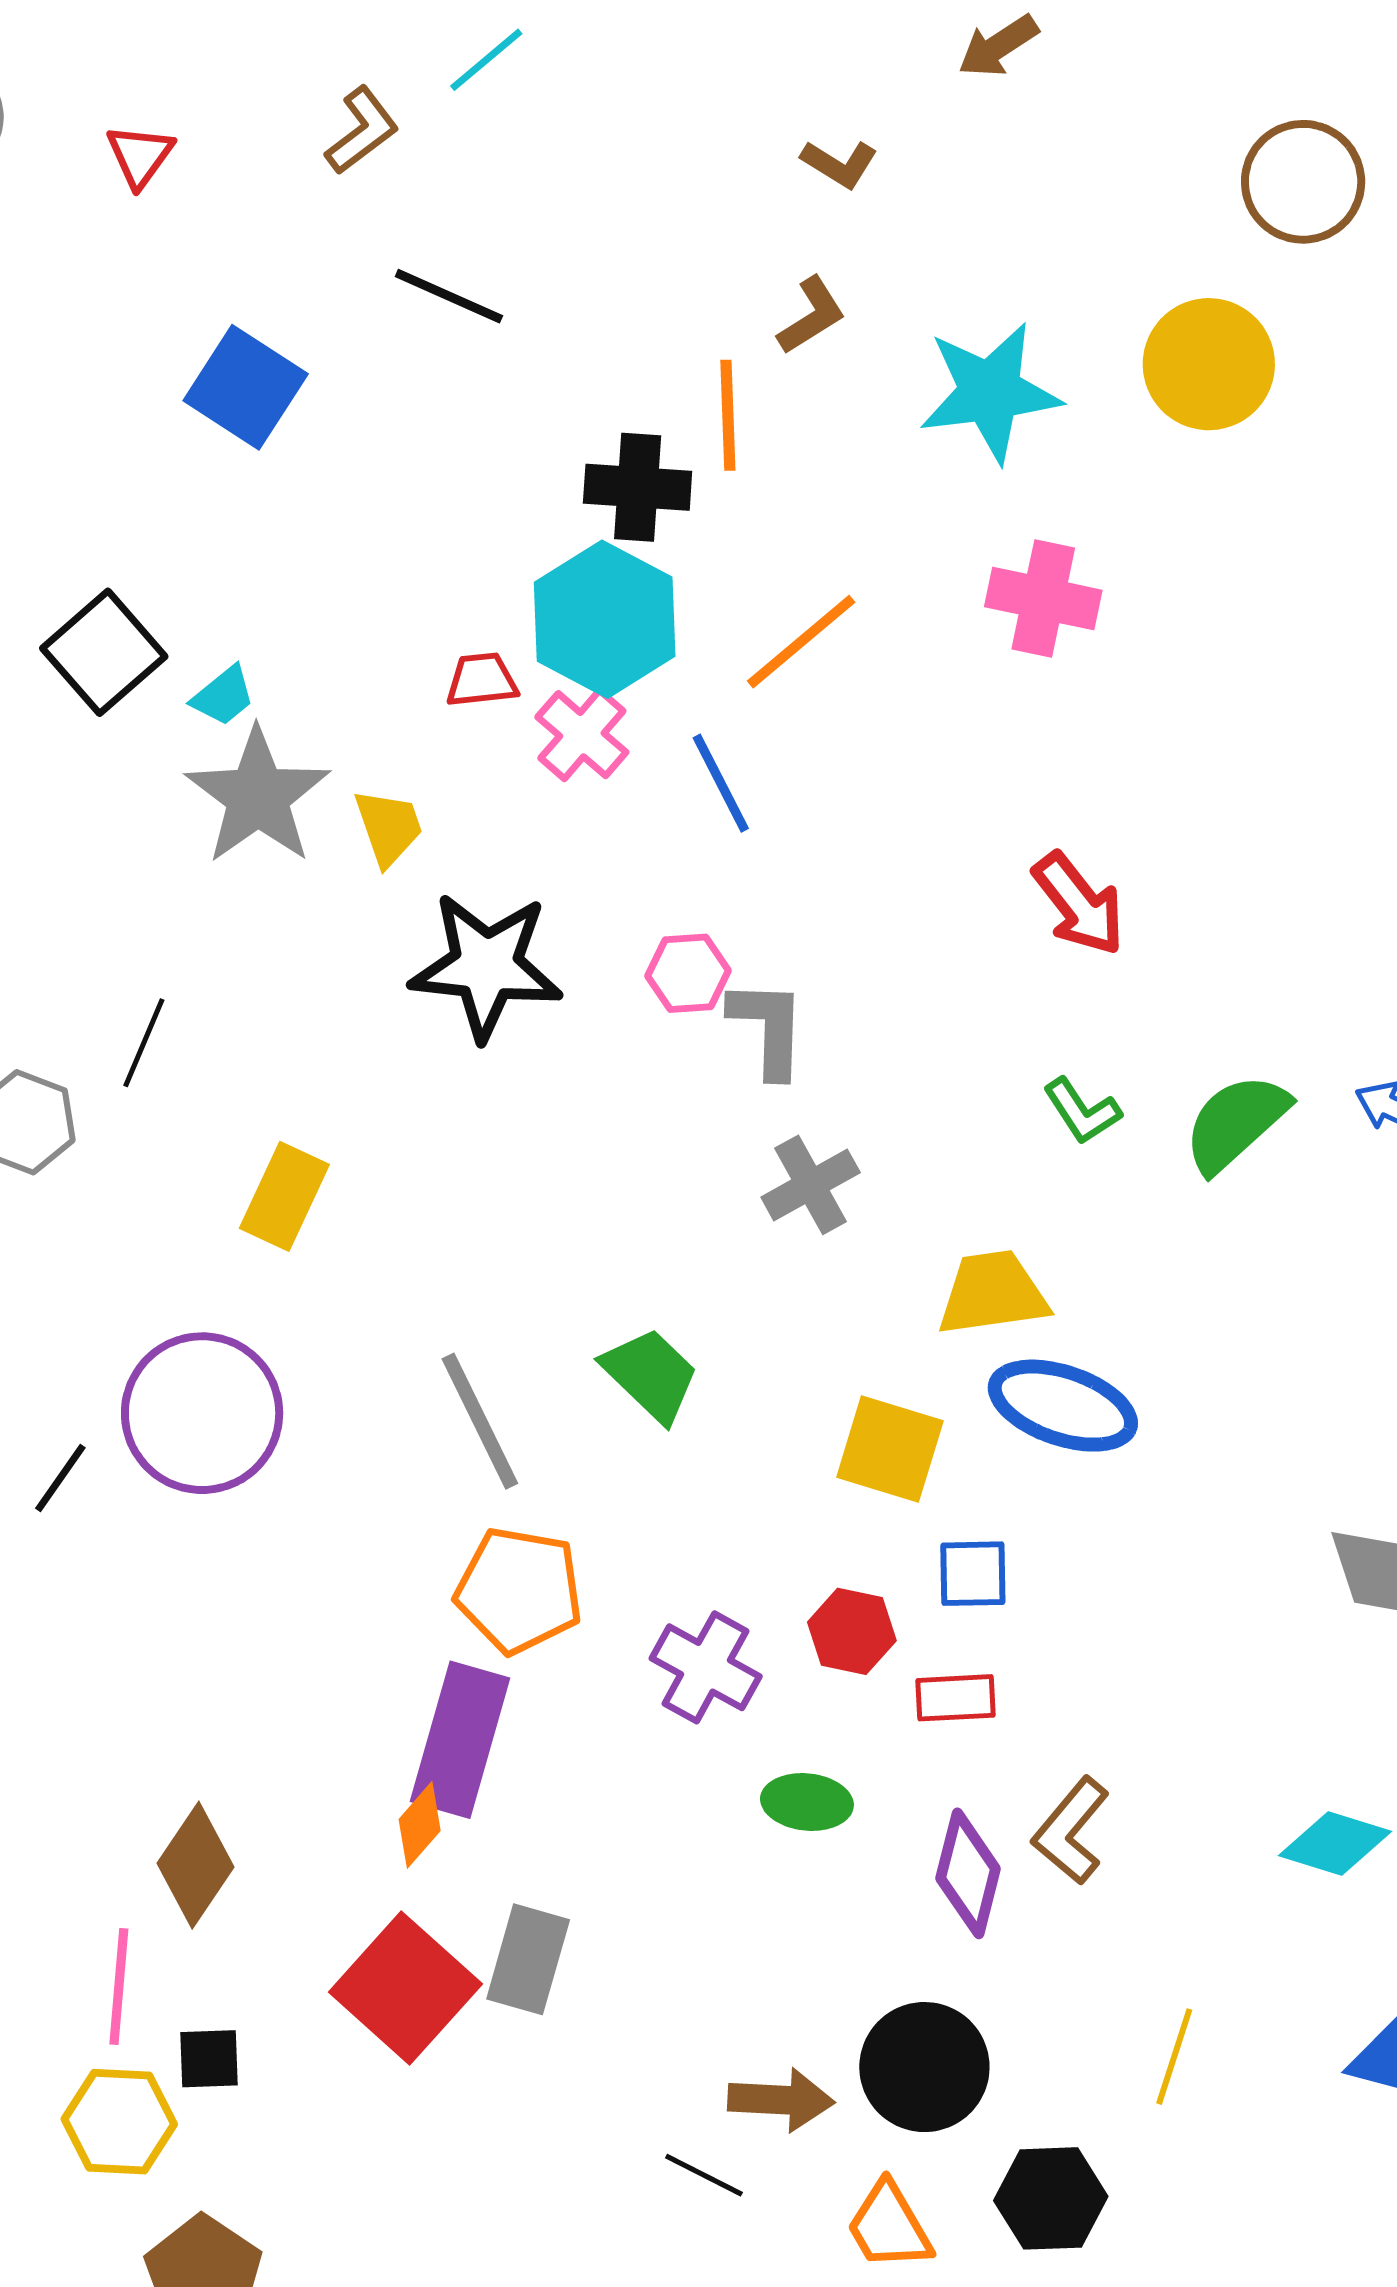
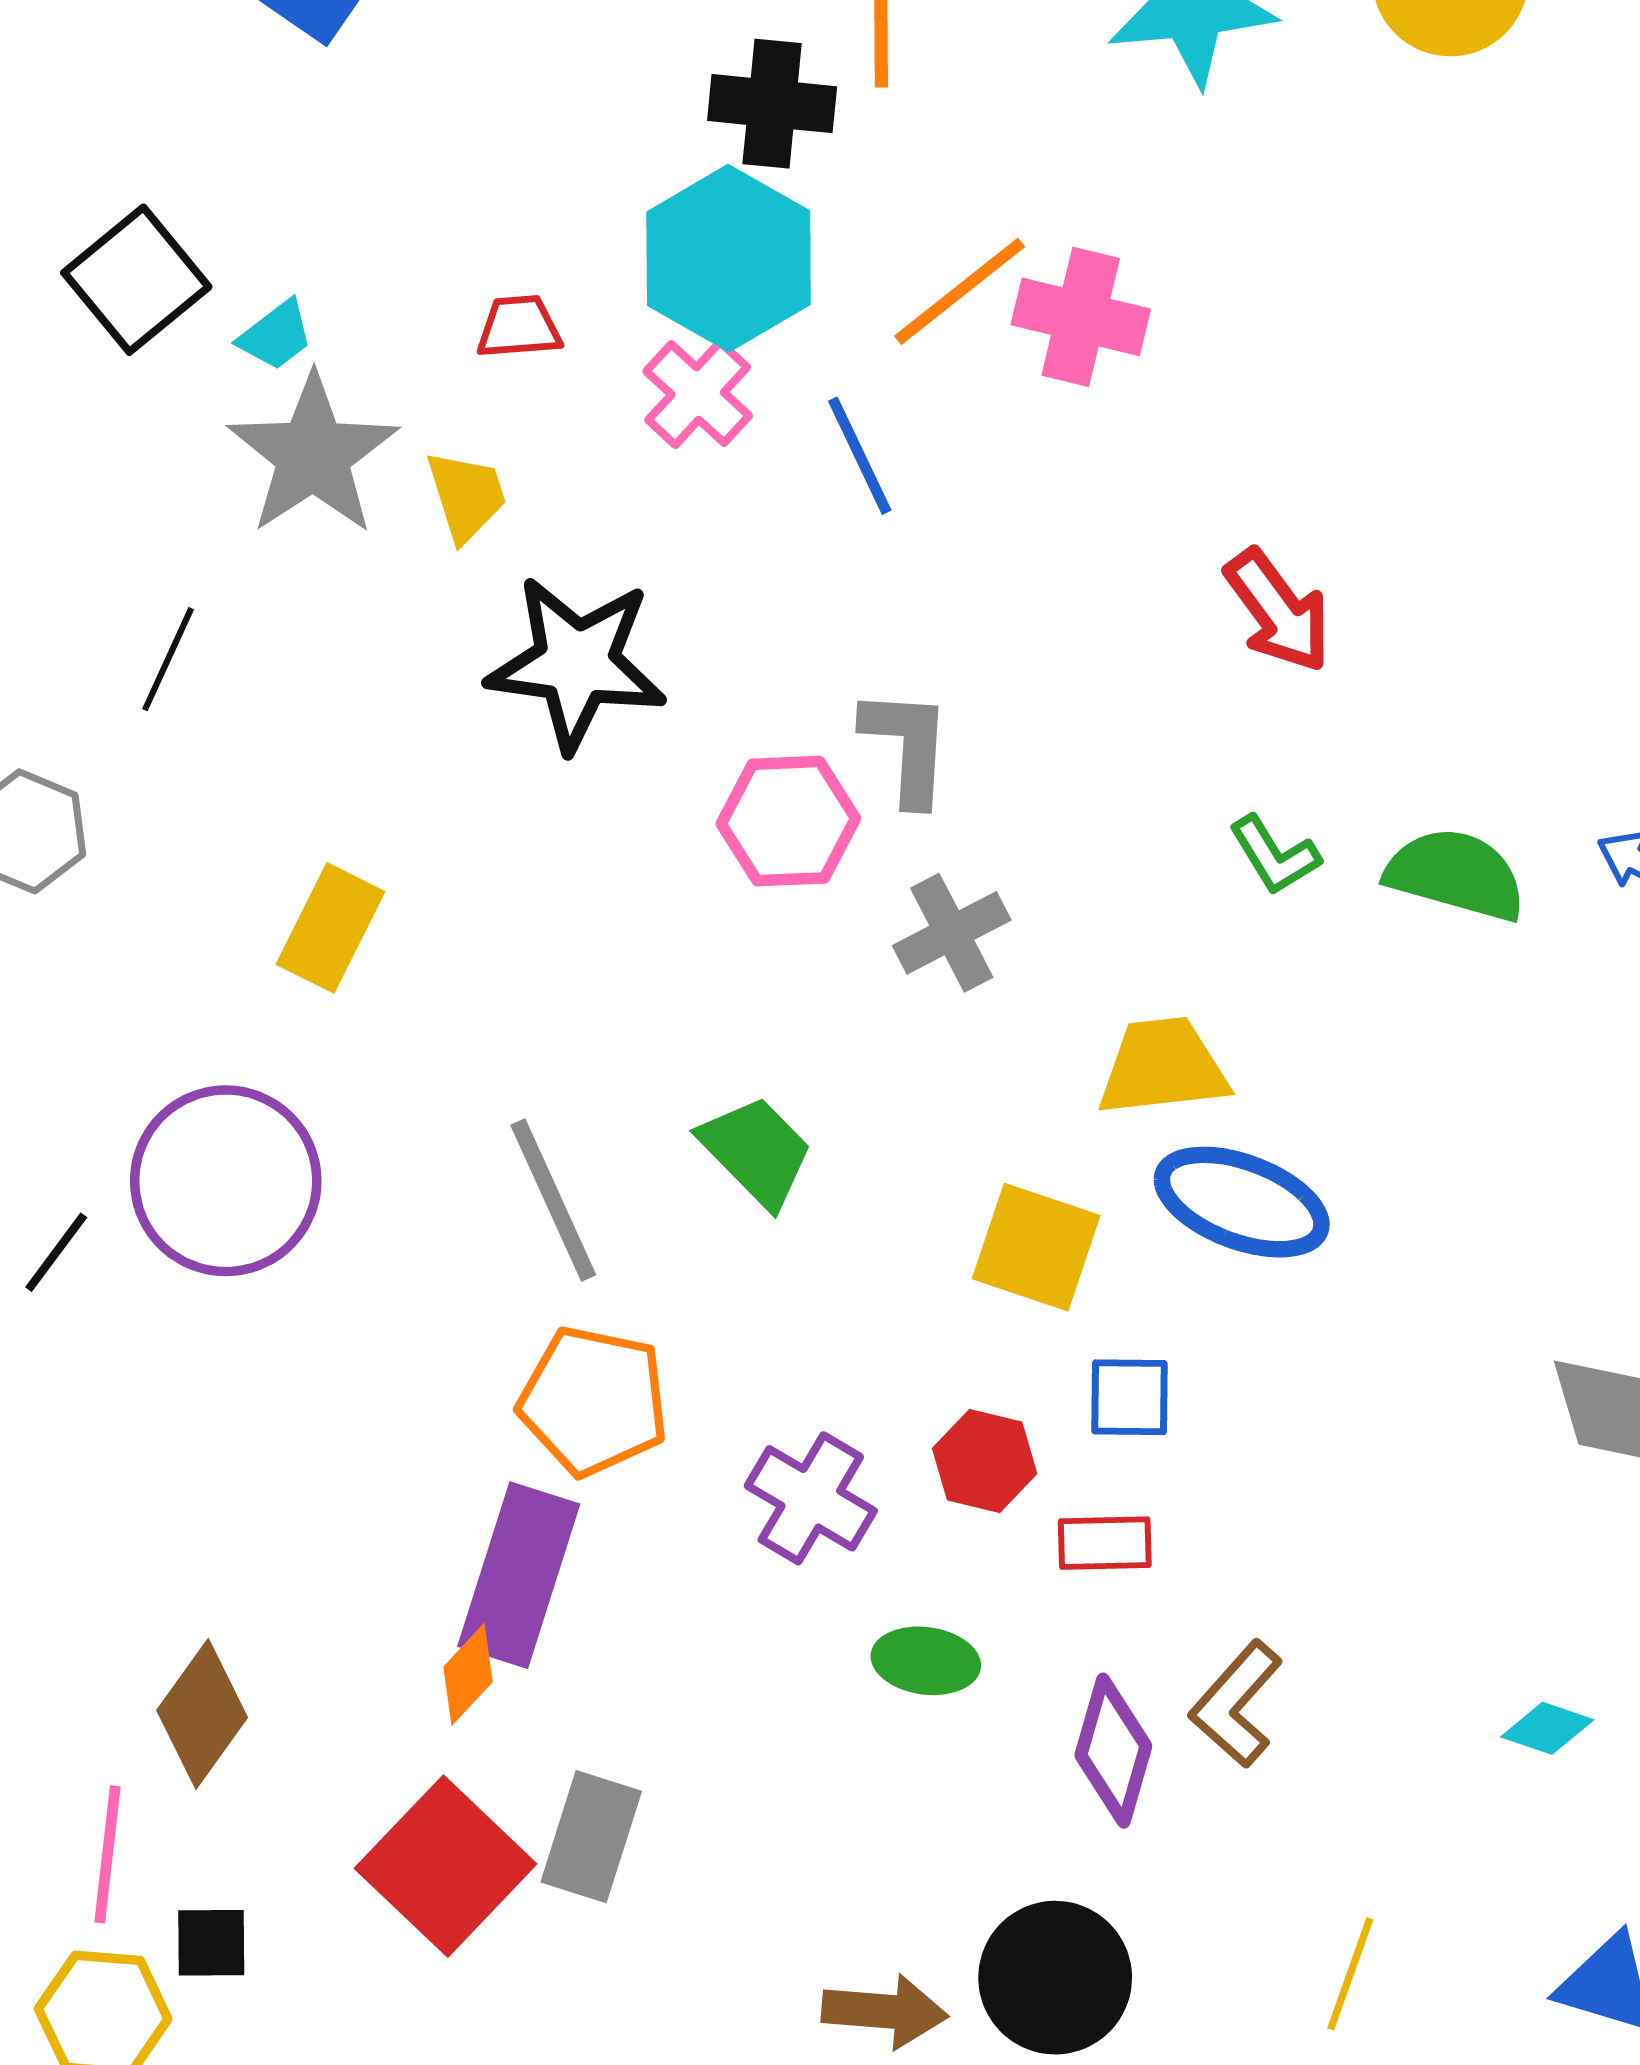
pink cross: (1043, 598) -> (1081, 317), moved
red trapezoid: (482, 680) -> (519, 327), moved
pink hexagon: (688, 973) -> (788, 821), moved, size x1.4
black line: (144, 1043) -> (168, 659), moved
green semicircle: (1236, 1123) -> (1456, 874), turned 56
cyan diamond: (1335, 1844) -> (1547, 1728), size x0.7

